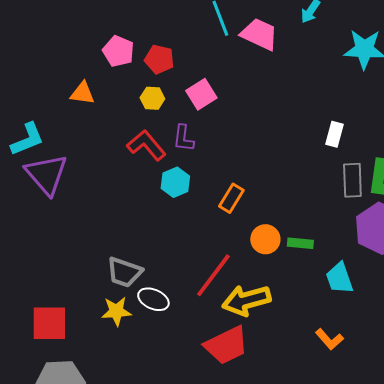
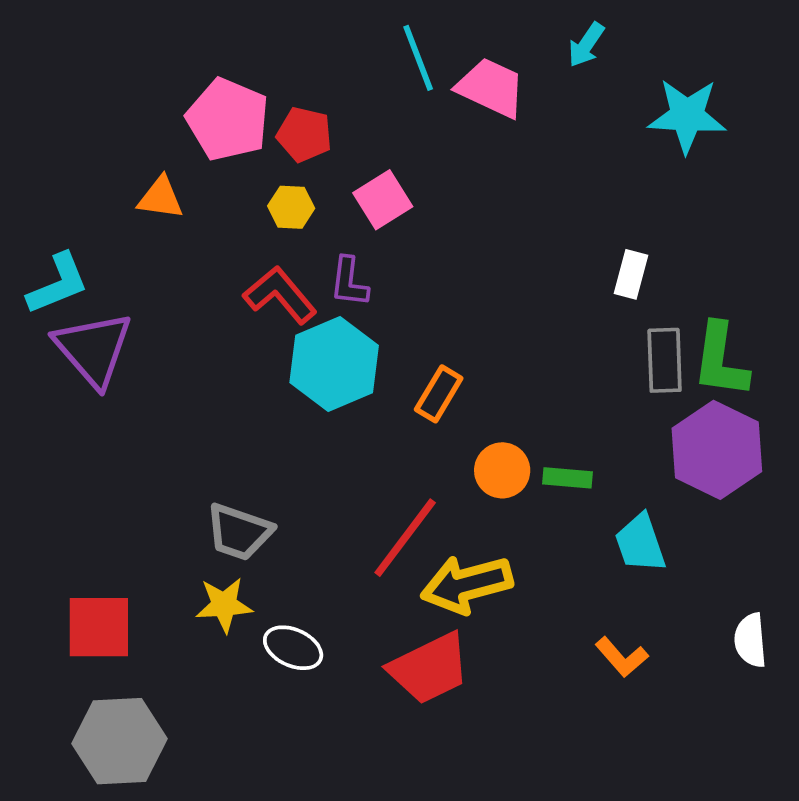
pink pentagon: (118, 51) -> (228, 119), size x1.4
cyan hexagon: (175, 182) -> (334, 364), size x1.6
white ellipse: (153, 299) -> (293, 648), moved

